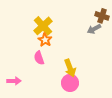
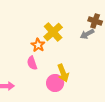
yellow cross: (43, 26) -> (53, 32), moved
pink circle: (70, 83) -> (55, 83), moved

